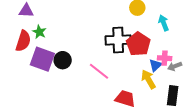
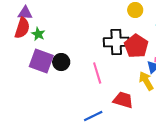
red semicircle: (23, 41) -> (22, 28), moved
pink line: (99, 71) -> (97, 73), turned 35

